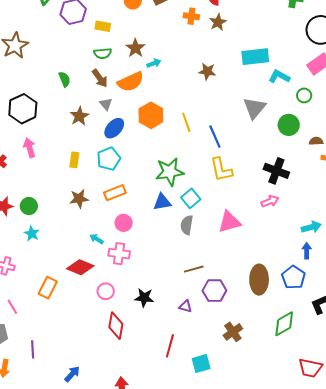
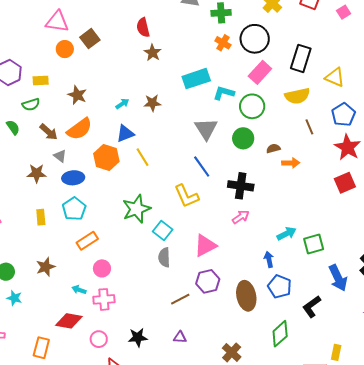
orange cross: (191, 16) -> (223, 43), moved, turned 35
green semicircle: (103, 53) -> (31, 105), moved
cyan arrow: (154, 63) -> (122, 104), moved
green semicircle: (64, 79) -> (13, 127), moved
green circle: (304, 95) -> (252, 106), size x1.6
brown star: (79, 116) -> (37, 173), turned -30
blue ellipse: (114, 128) -> (73, 178), turned 55
blue line: (215, 137) -> (202, 166), moved
brown star: (79, 199) -> (46, 267), moved
blue triangle: (162, 202) -> (125, 134), moved
blue arrow: (307, 251) -> (269, 259), moved
purple hexagon: (214, 291) -> (208, 281), moved

